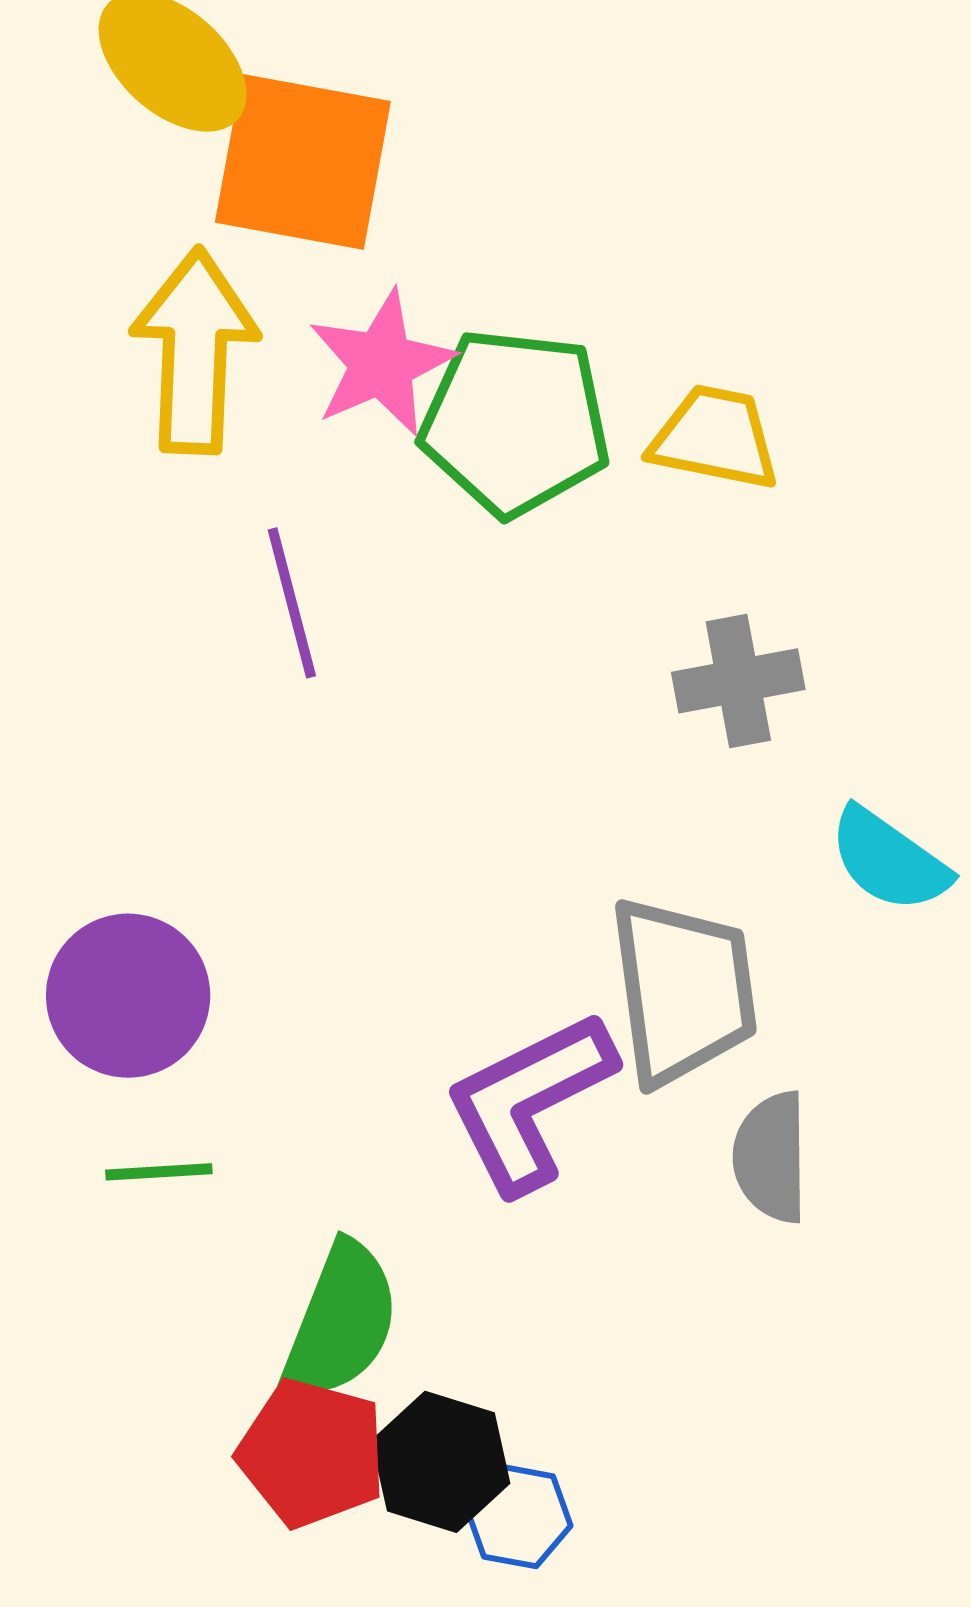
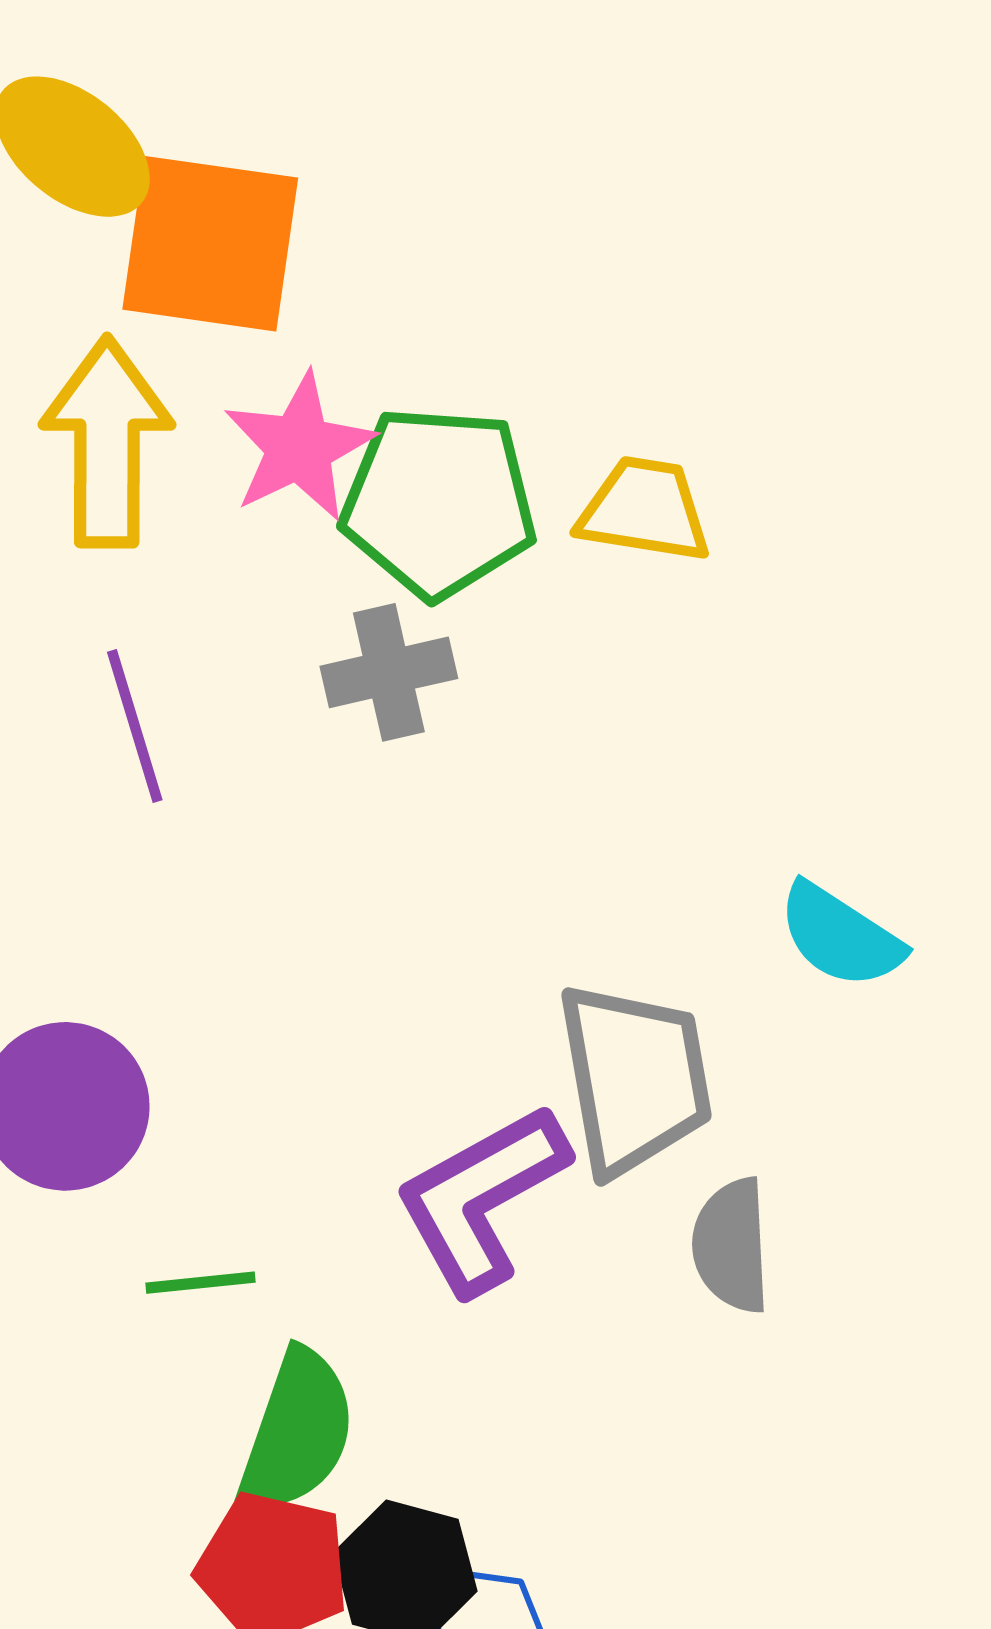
purple line: (292, 603) -> (135, 726), moved
gray cross: (738, 681) -> (389, 672), moved
green line: (159, 1172) -> (201, 1283), moved

